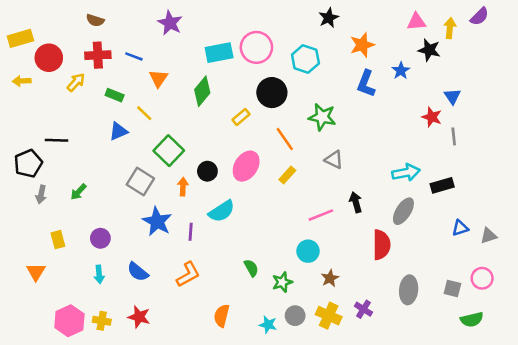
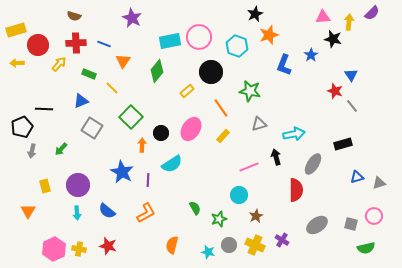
orange star: (362, 45) -> (269, 35), moved
blue triangle: (118, 131) -> (81, 101), moved
gray line: (454, 136) -> (352, 106), turned -32
gray triangle: (334, 160) -> (259, 124), turned -42
cyan arrow: (406, 172) -> (294, 134), moved
gray square: (140, 182) -> (92, 128), moved
purple circle: (100, 238) -> (78, 185), size x1.5
gray ellipse: (409, 290) -> (317, 225), turned 50

